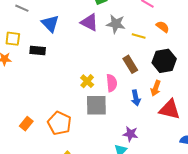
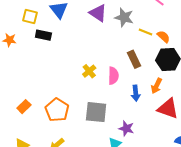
orange semicircle: (163, 27) -> (163, 37), moved
yellow square: (13, 39) -> (30, 16), moved
gray square: (96, 105) -> (96, 112), moved

